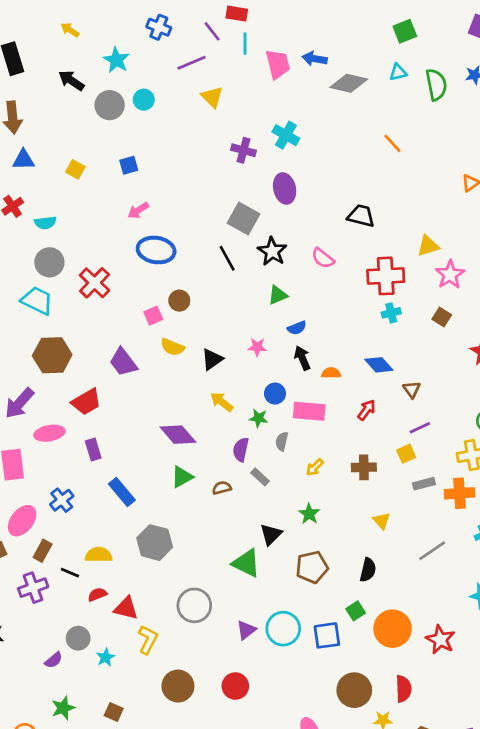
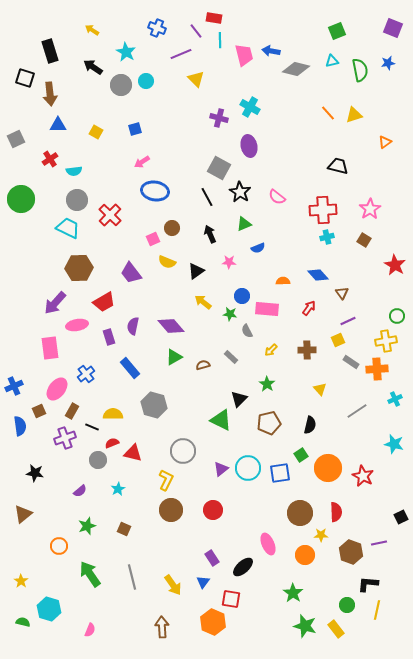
black trapezoid: (361, 216) -> (338, 166), moved
yellow triangle: (428, 246) -> (354, 115), moved
black arrow: (302, 358) -> (210, 234), moved
gray semicircle: (282, 441) -> (247, 331), turned -40
purple semicircle: (241, 450) -> (133, 326), moved
gray rectangle: (424, 484) -> (351, 362), turned 49
gray circle: (78, 638) -> (98, 460), moved
yellow L-shape: (148, 640) -> (166, 480), moved

